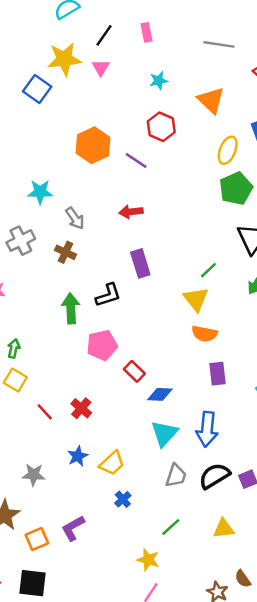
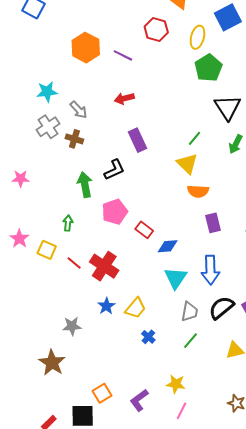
red hexagon: (161, 127) -> (156, 29), moved
gray cross: (21, 241) -> (48, 127), moved
green arrow: (14, 348) -> (68, 223), moved
red cross: (81, 408) -> (104, 266), size x1.6
red line: (45, 412) -> (74, 263), moved
green line: (171, 527) -> (190, 341), moved
purple L-shape: (73, 528) -> (139, 400), moved
orange square: (37, 539) -> (102, 393), moved

